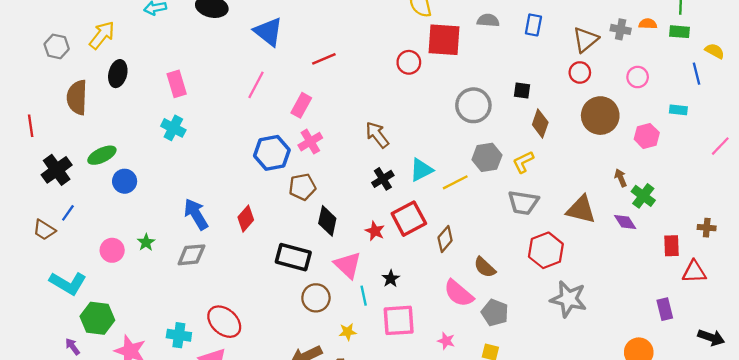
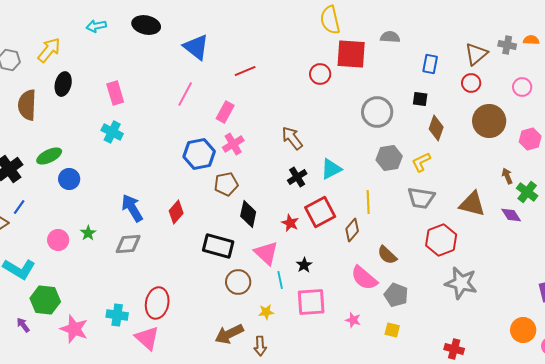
blue rectangle: (533, 25) -> (430, 64), moved
yellow line: (455, 182) -> (368, 202), moved, turned -65
red ellipse: (224, 322) -> (157, 303), turned 60

